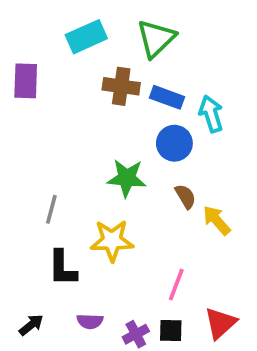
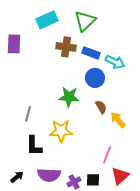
cyan arrow: (211, 114) -> (115, 62), turned 132
pink line: (176, 285) -> (107, 155), moved
purple semicircle: (90, 321) -> (49, 175), size x1.6

